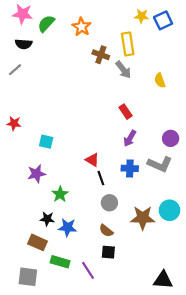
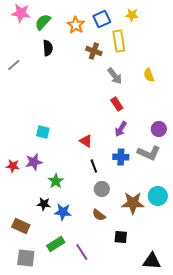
blue square: (163, 20) -> (102, 19), moved
black semicircle: (24, 44) -> (48, 48), moved, turned -98
gray arrow: (123, 70) -> (115, 76), moved
red star: (14, 123) -> (13, 166), moved
red triangle: (92, 160) -> (86, 141), moved
brown rectangle: (38, 242) -> (21, 226), moved
black square: (108, 252) -> (121, 237), moved
green rectangle: (60, 262) -> (56, 244), turned -48

